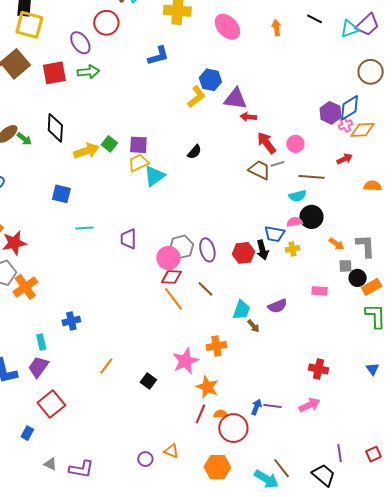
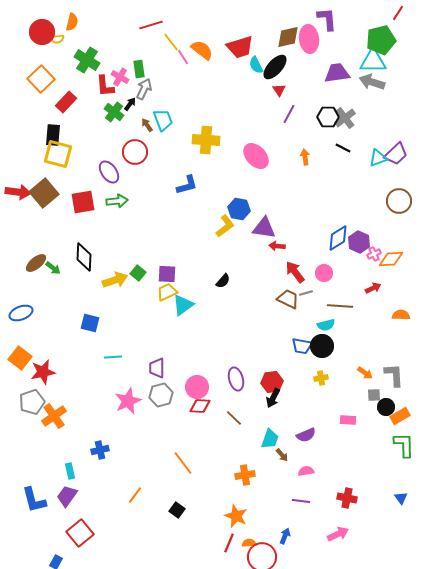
blue diamond: (350, 108) -> (338, 238), moved
black circle: (311, 217) -> (322, 346), moved
pink semicircle: (294, 222) -> (306, 471), moved
blue trapezoid: (274, 234) -> (302, 346), moved
gray hexagon: (181, 247) -> (161, 395), moved
black arrow: (262, 250) -> (273, 398), moved, turned 42
orange line: (173, 299) -> (183, 463), moved
pink star: (185, 361) -> (128, 401), moved
purple line: (272, 406) -> (301, 501), moved

